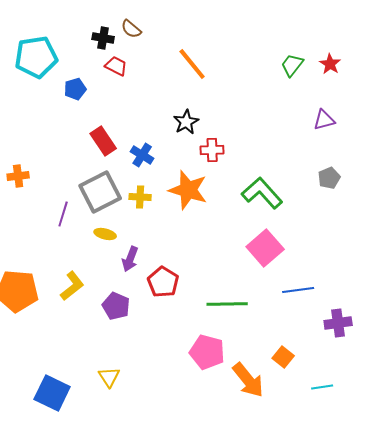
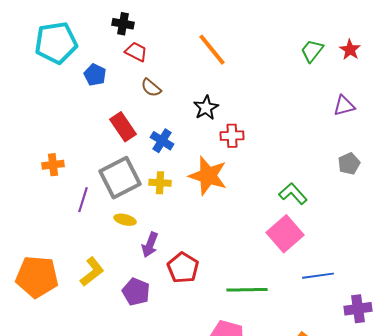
brown semicircle: (131, 29) -> (151, 88), moved
blue pentagon: (75, 89) -> (95, 75), turned -30
orange cross: (18, 176) -> (53, 165), moved
green L-shape: (262, 193) -> (293, 194), moved, size x0.7

